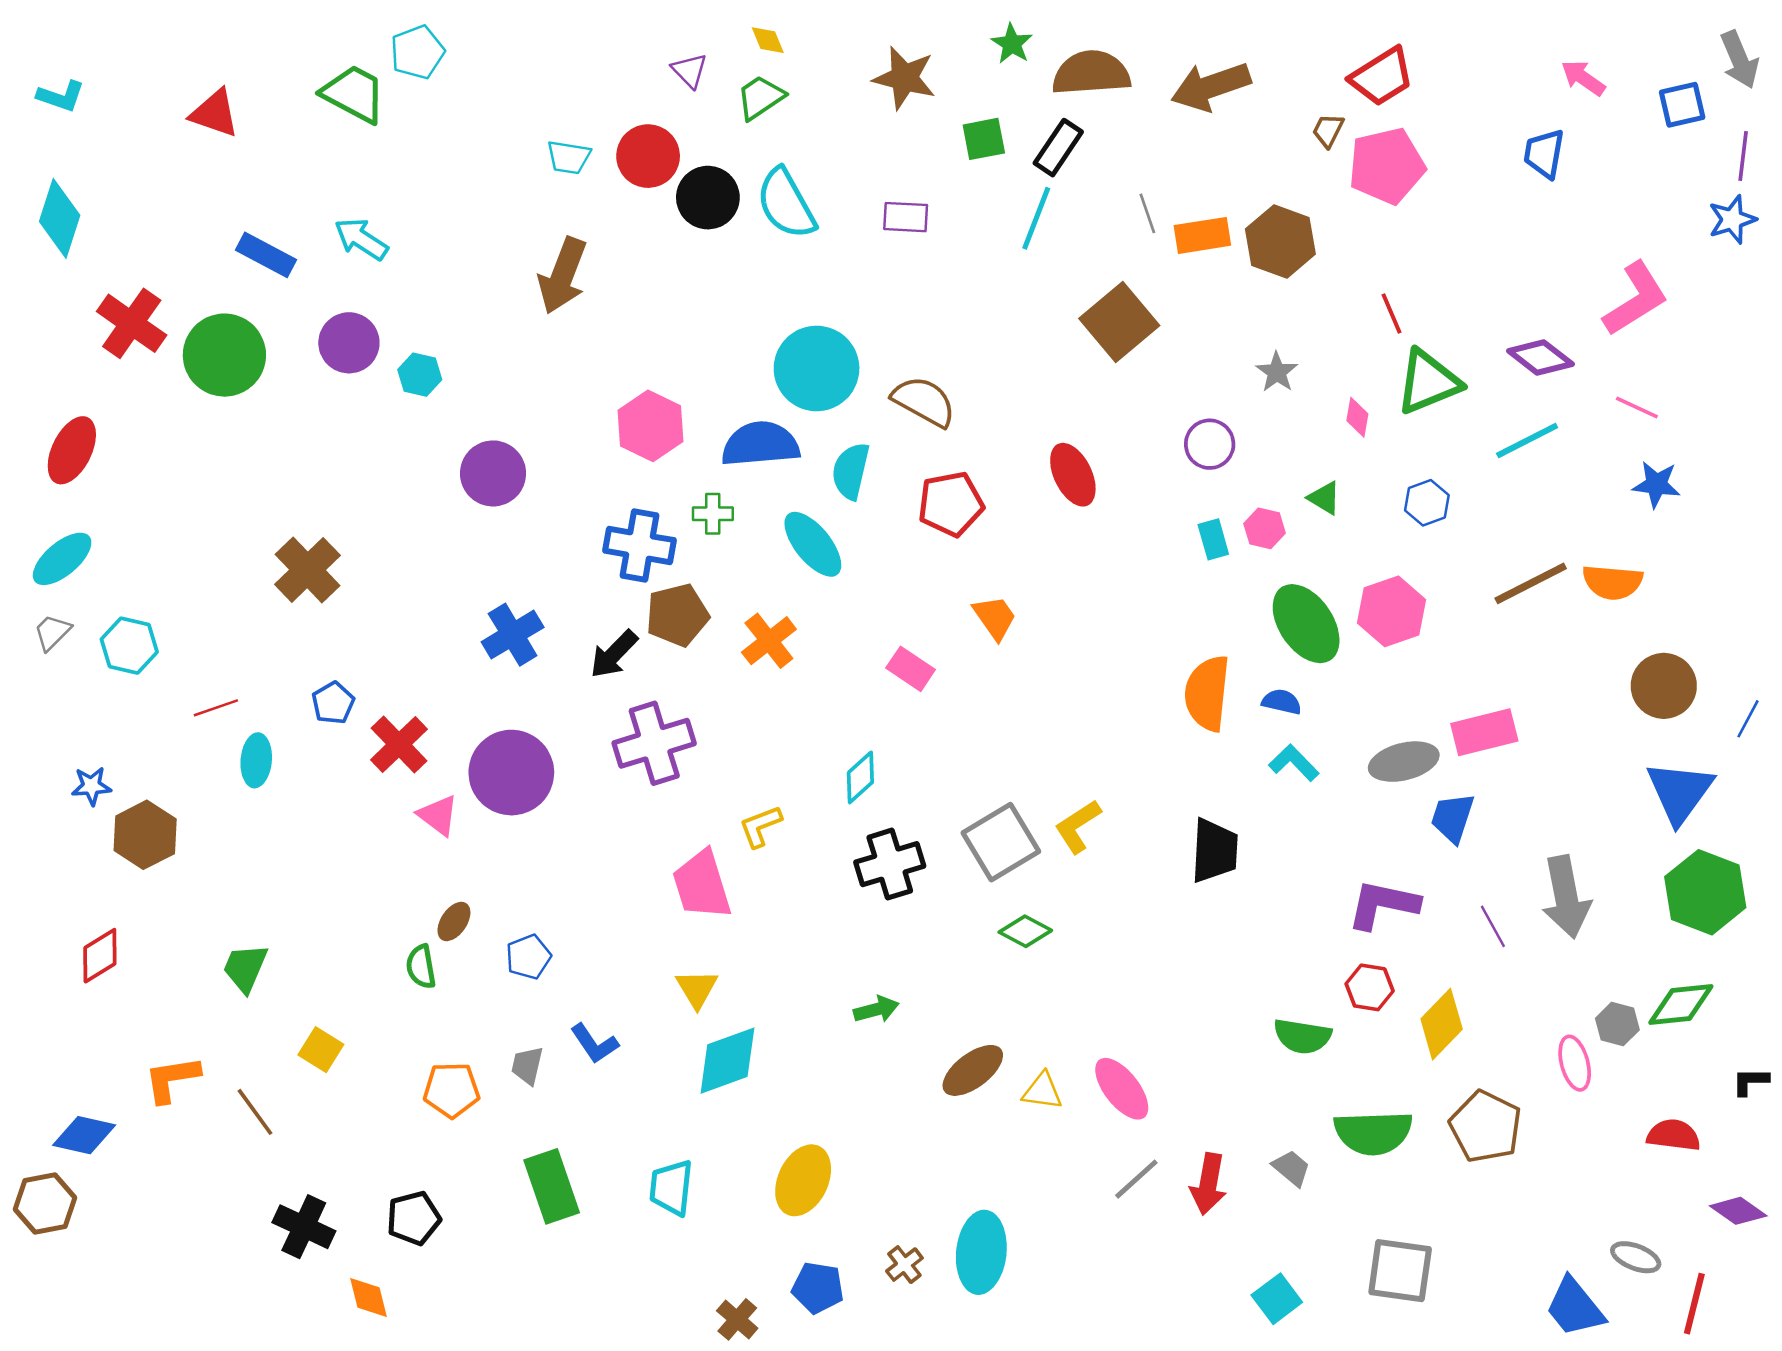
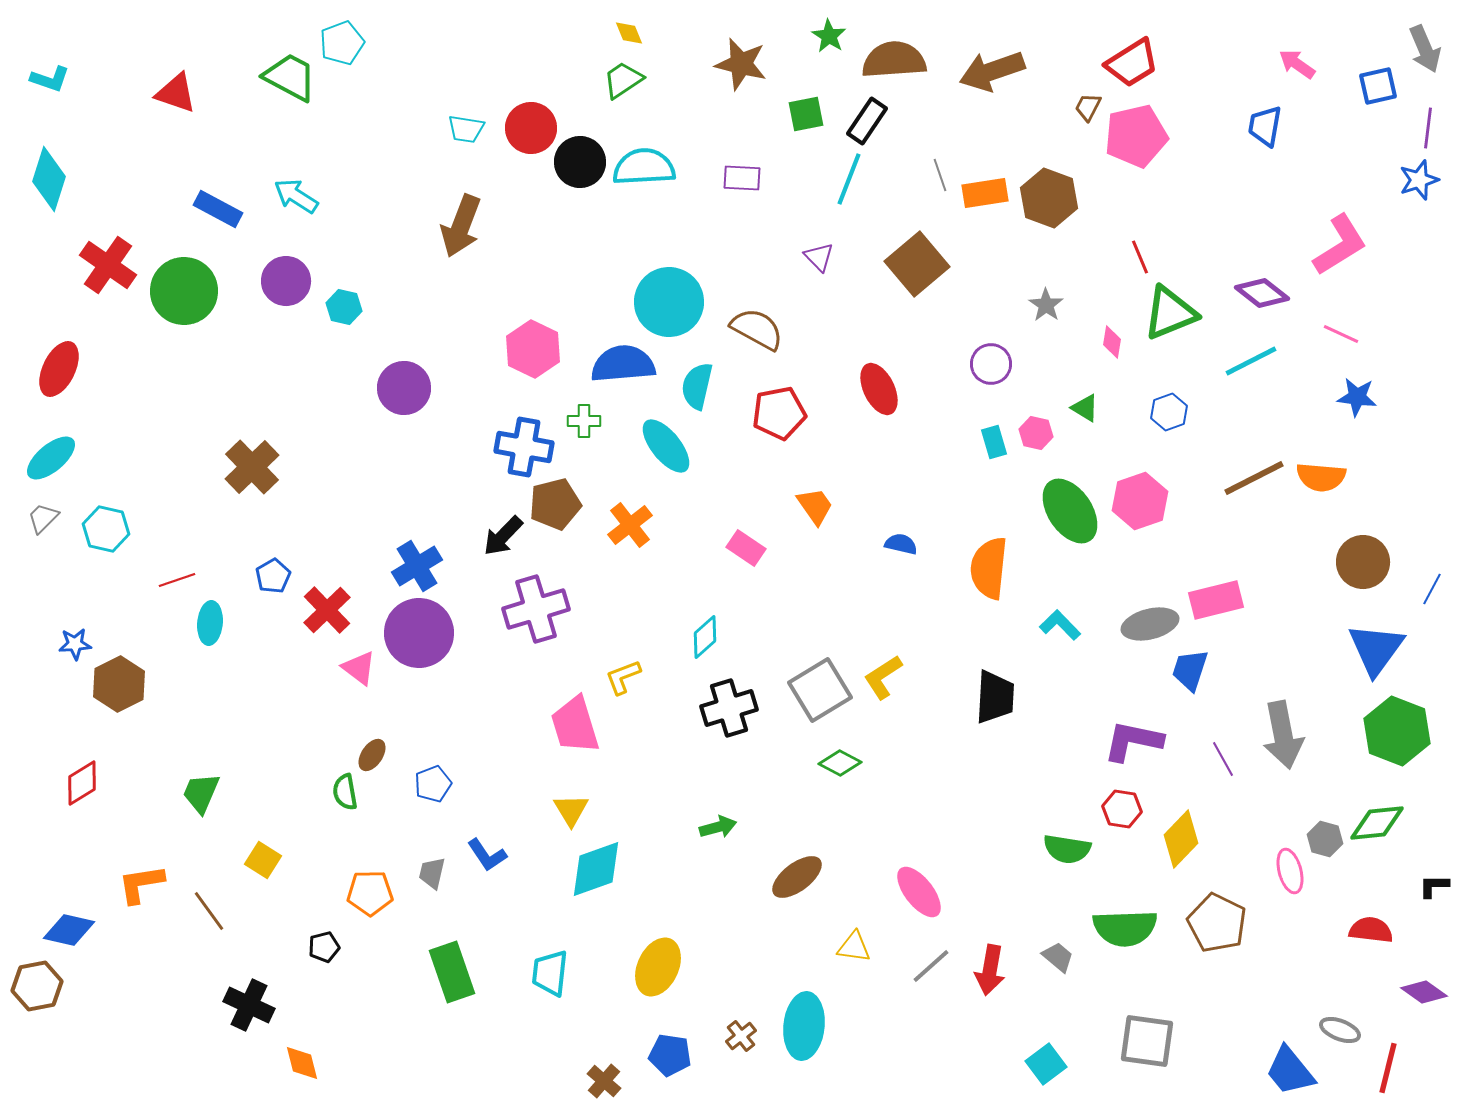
purple triangle: (690, 71) -> (819, 257), moved
cyan semicircle: (786, 204) -> (644, 167), turned 116
blue cross: (513, 635) -> (417, 566), moved
blue semicircle: (1282, 702) -> (901, 544), moved
yellow triangle: (1042, 1091) -> (854, 947), moved
black pentagon: (414, 1218) -> (324, 947), moved, size x0.7

